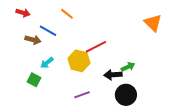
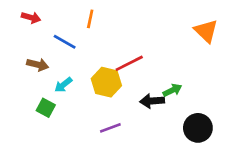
orange line: (67, 14) -> (90, 19), turned 64
brown arrow: (33, 40) -> (38, 65), moved
black circle: (126, 95) -> (198, 128), moved

